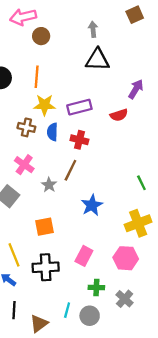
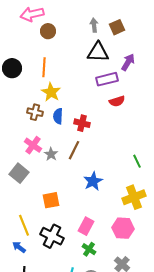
brown square: (135, 15) -> (117, 27), moved
purple arrow: (136, 89) -> (128, 62), moved
yellow star: (44, 105) -> (51, 92), turned 30
purple rectangle: (79, 107) -> (107, 79), moved
gray star: (49, 185) -> (51, 154), moved
black cross: (46, 267) -> (52, 236), turned 30
green cross: (96, 288) -> (89, 249), moved, turned 32

